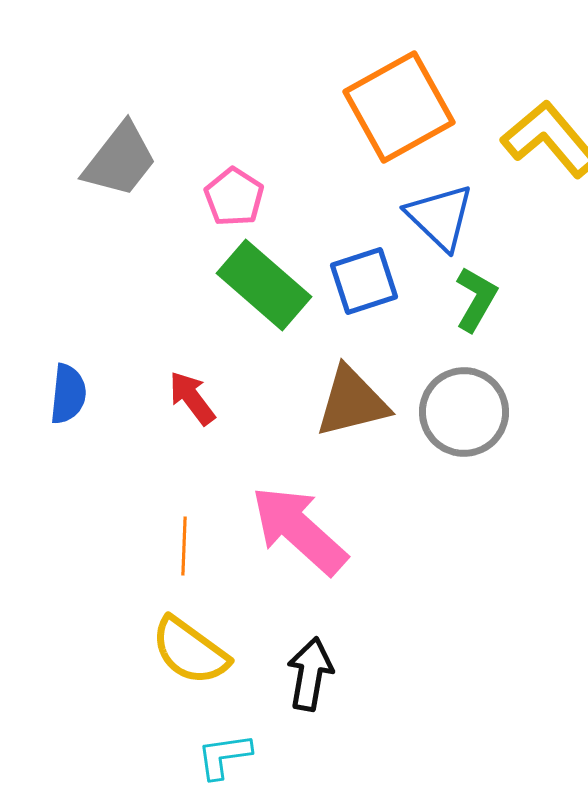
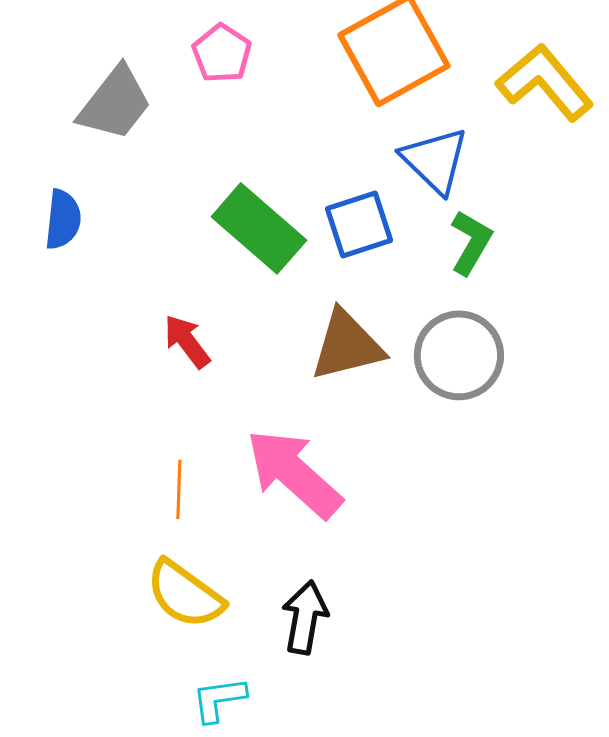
pink pentagon: (234, 197) -> (222, 53), moved
blue semicircle: (68, 394) -> (63, 219), moved

